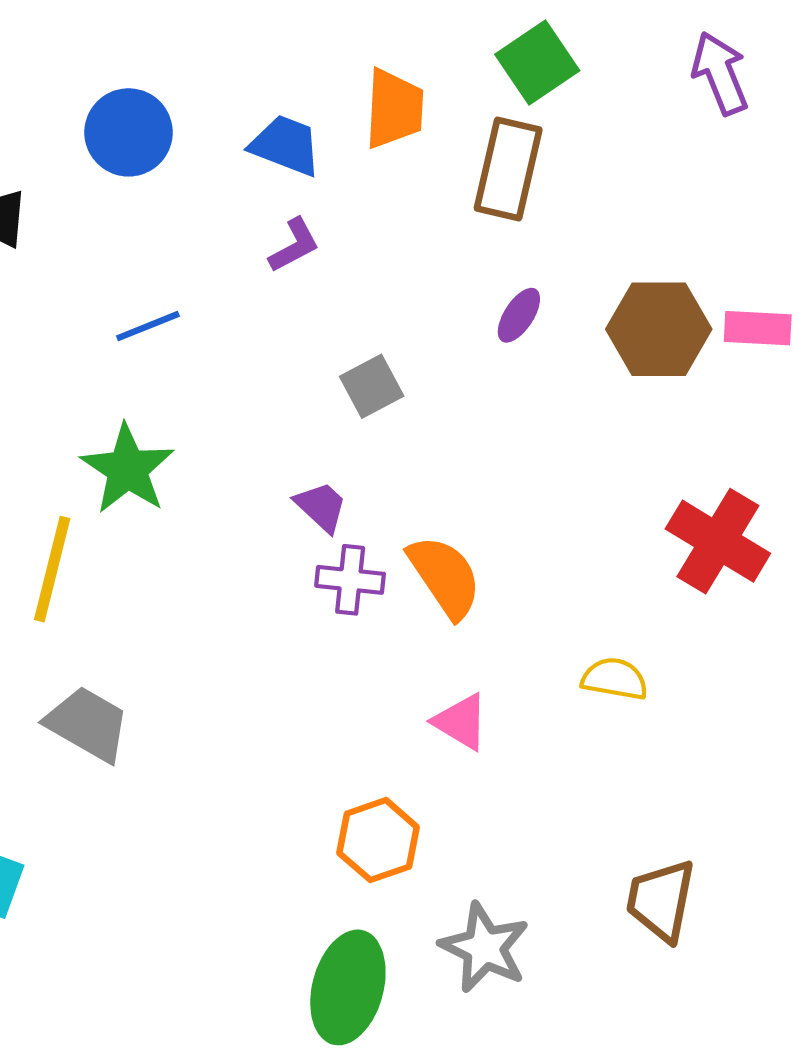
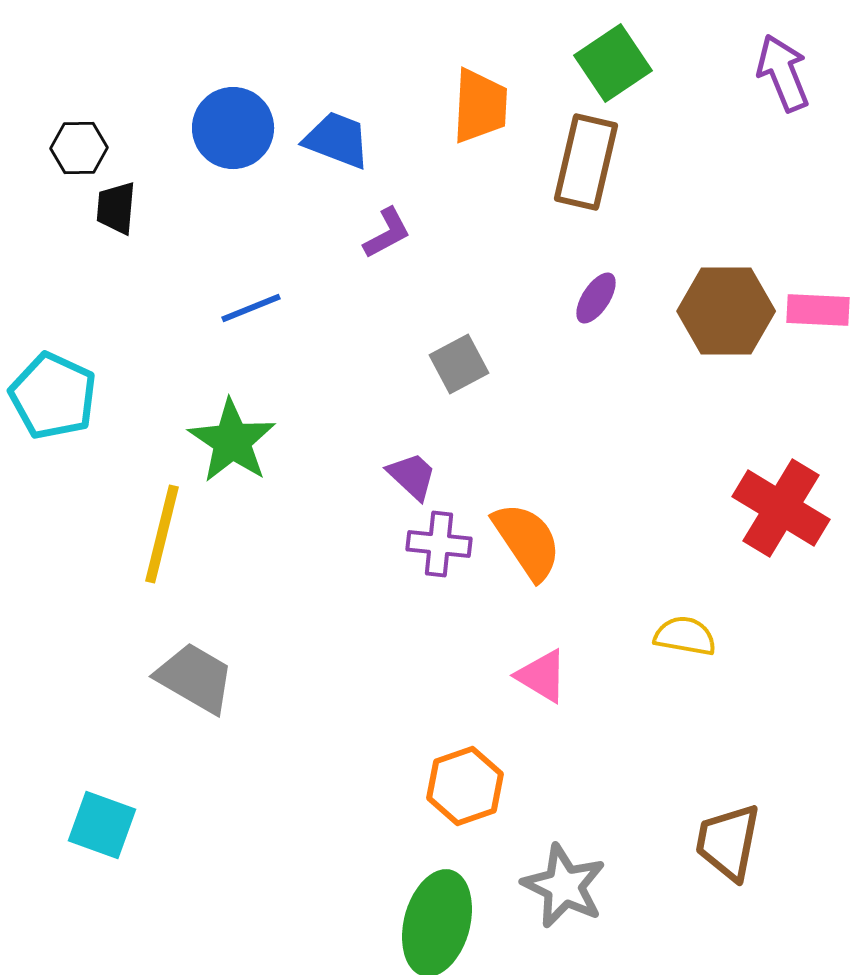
blue trapezoid: (286, 145) -> (337, 140), moved

